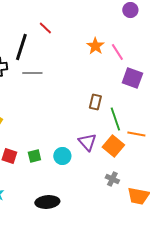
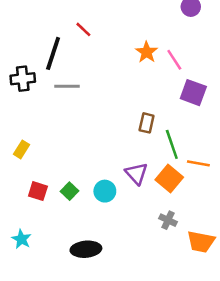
green square: (34, 156) -> (69, 191), turned -32

